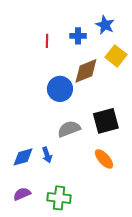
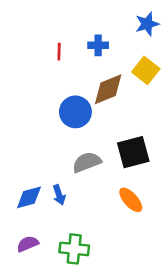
blue star: (105, 25) -> (147, 24), moved, turned 30

